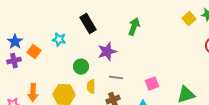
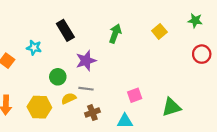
yellow square: (189, 19) -> (159, 31), moved
gray line: (116, 78) -> (86, 89), moved
yellow semicircle: (91, 87) -> (69, 98), turned 64

